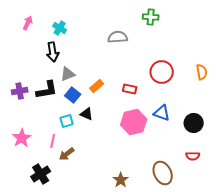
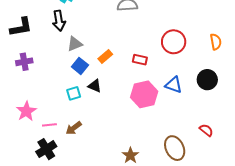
black L-shape: (47, 90) -> (21, 27), moved
black circle: (194, 123) -> (207, 80), moved
pink line: (53, 141) -> (49, 125), moved, turned 72
red semicircle: (193, 156) -> (206, 130), turned -144

